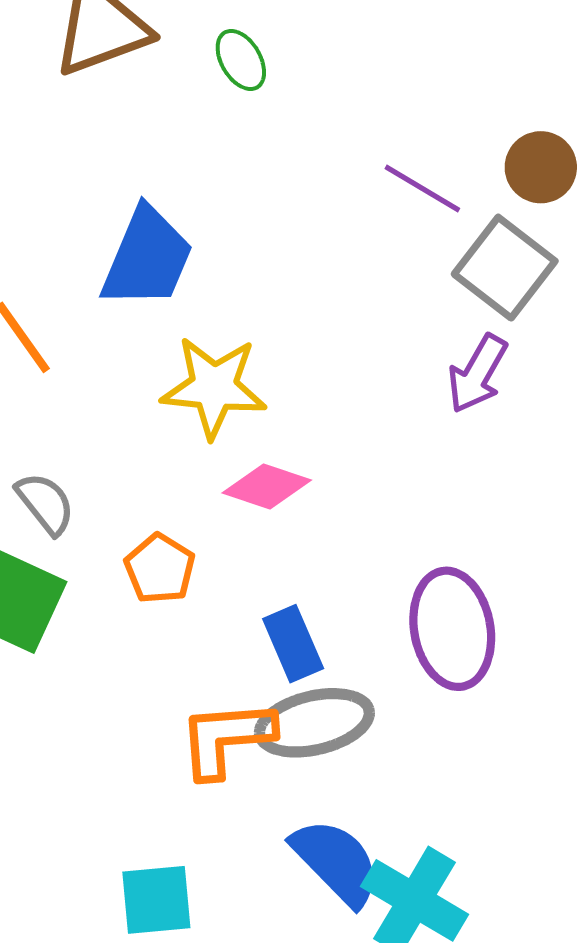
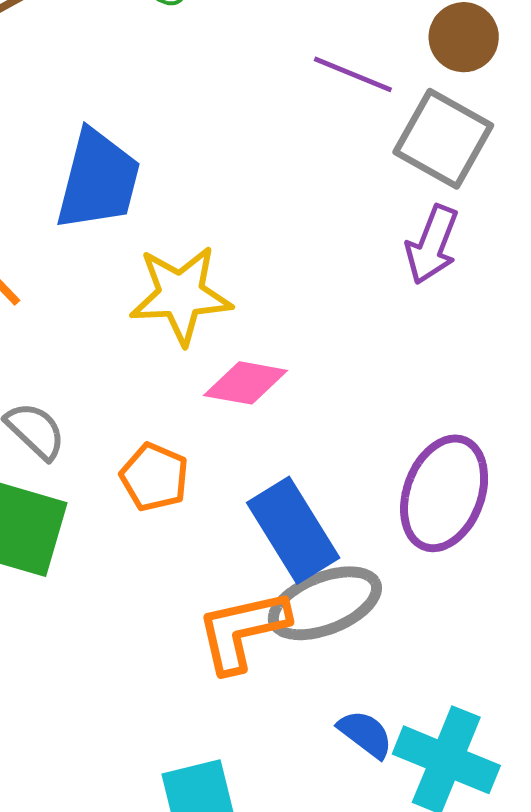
purple ellipse: (452, 629) -> (444, 493), turned 39
blue rectangle: (293, 644) -> (293, 530), size x1.4
blue semicircle: (336, 862) -> (365, 734), size x0.6

